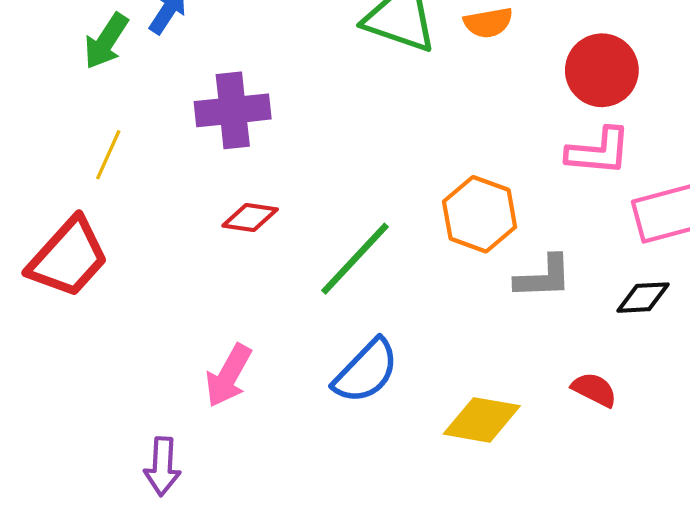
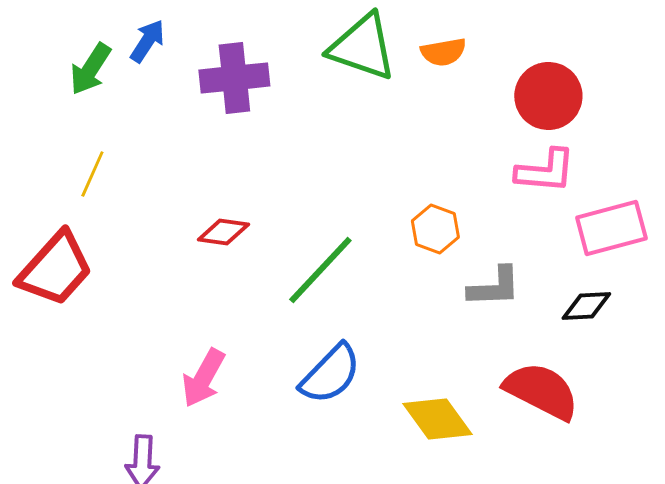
purple cross: (233, 110) -> (234, 78), moved
orange hexagon: (480, 214) -> (435, 229), size x0.7
red semicircle: (594, 390) -> (541, 391), size x1.8
yellow diamond: (482, 420) -> (437, 419), turned 44

